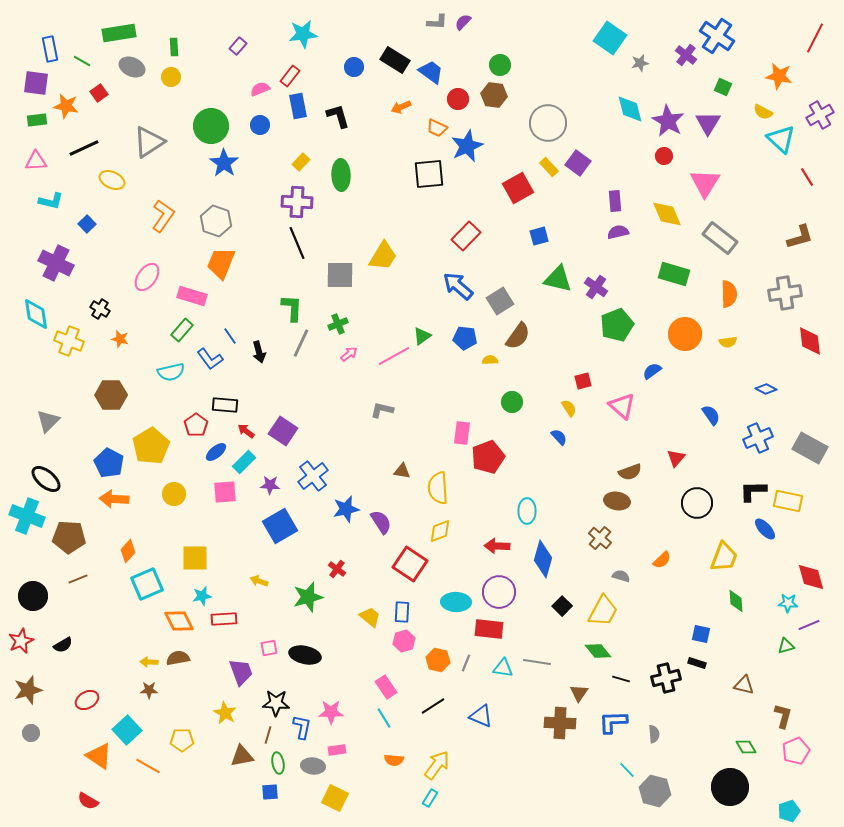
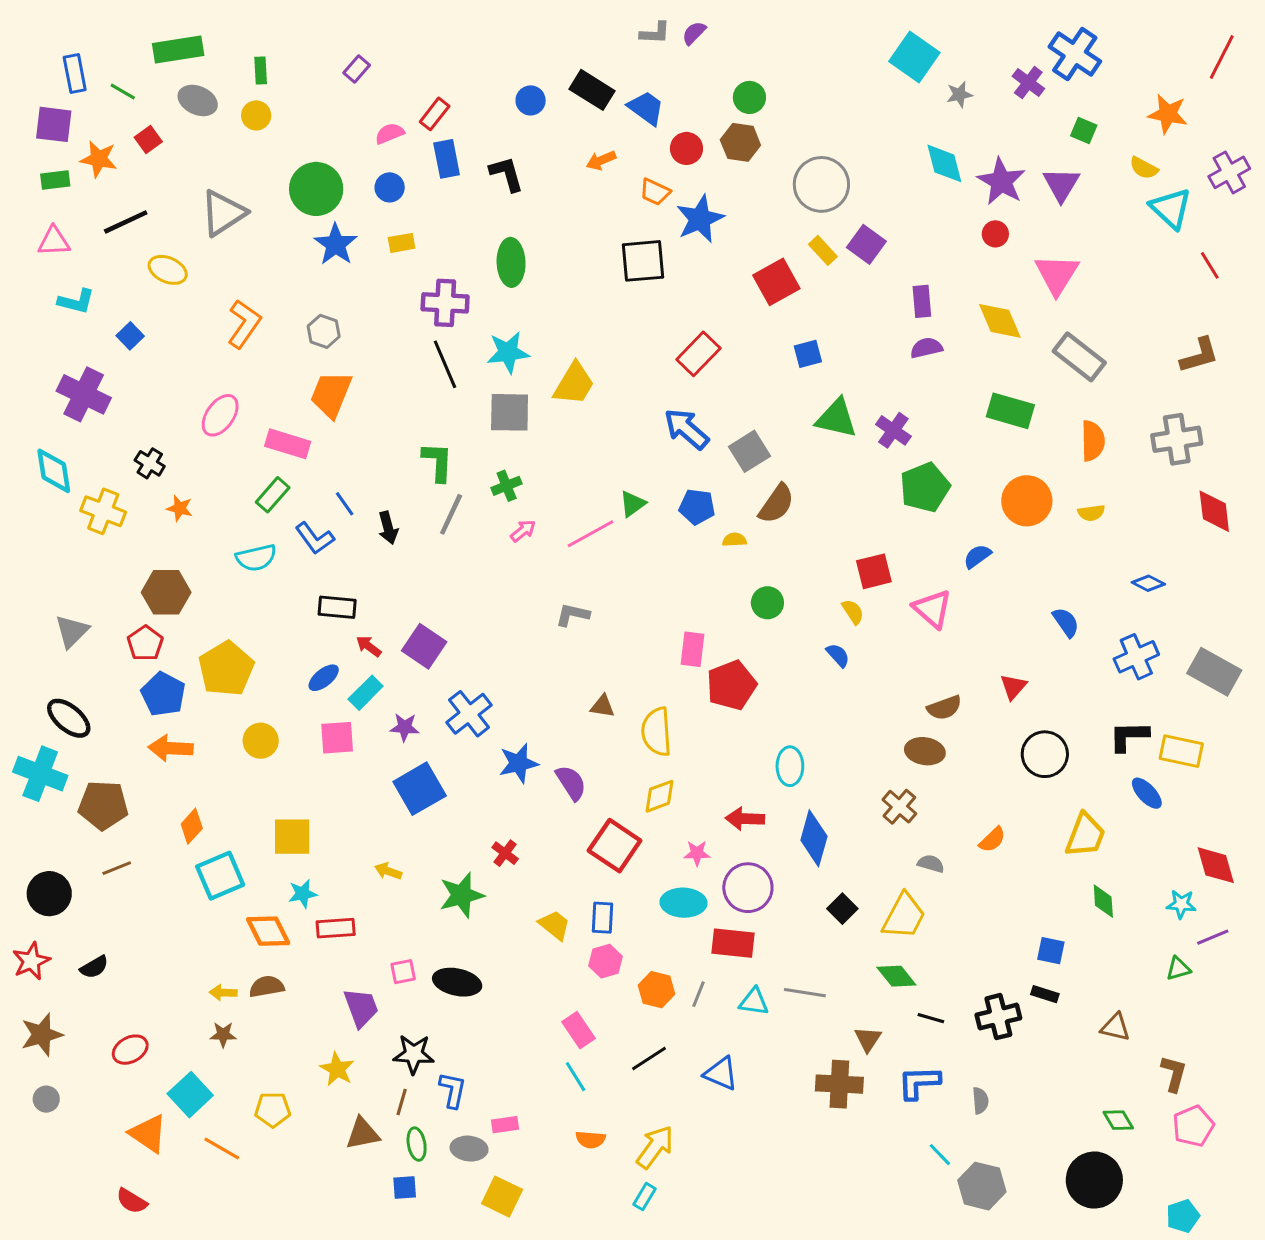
cyan star: (303, 34) -> (508, 352), moved
yellow rectangle: (301, 162) -> (402, 243), moved, turned 36
gray hexagon: (216, 221) -> (324, 331), size x0.7
red square: (583, 381) -> (874, 571), size x1.4
red pentagon: (196, 425) -> (145, 643), moved
pink star: (331, 712) -> (697, 853), moved, size x0.7

